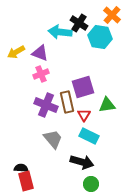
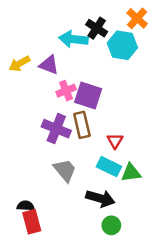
pink cross: (41, 74) -> (66, 91), moved
purple square: (83, 87) -> (88, 96), moved, turned 35
green triangle: (107, 105) -> (131, 173), moved
red triangle: (84, 115) -> (115, 141), moved

